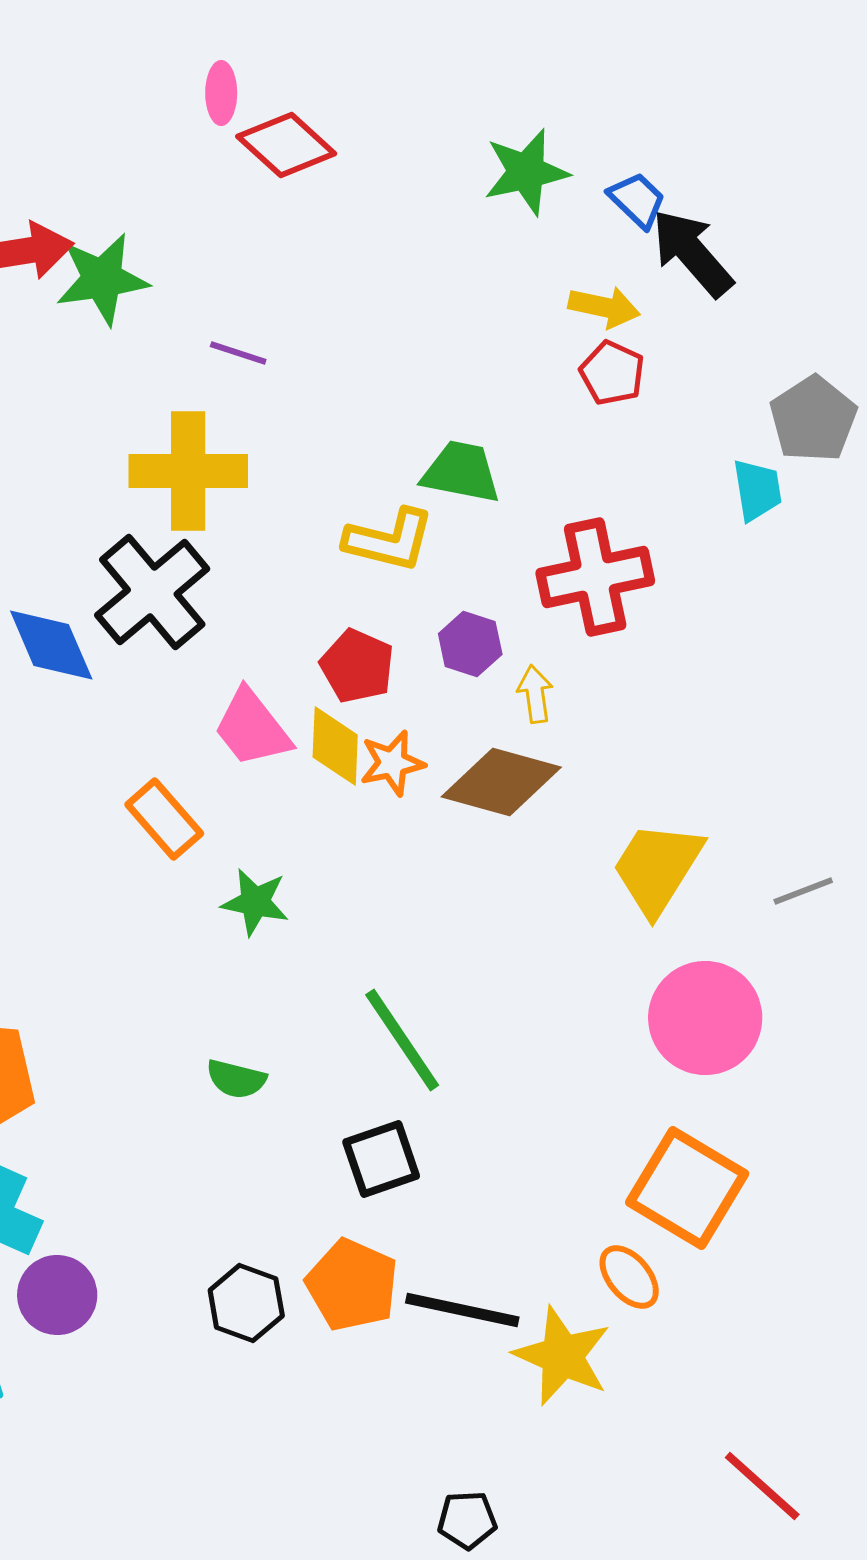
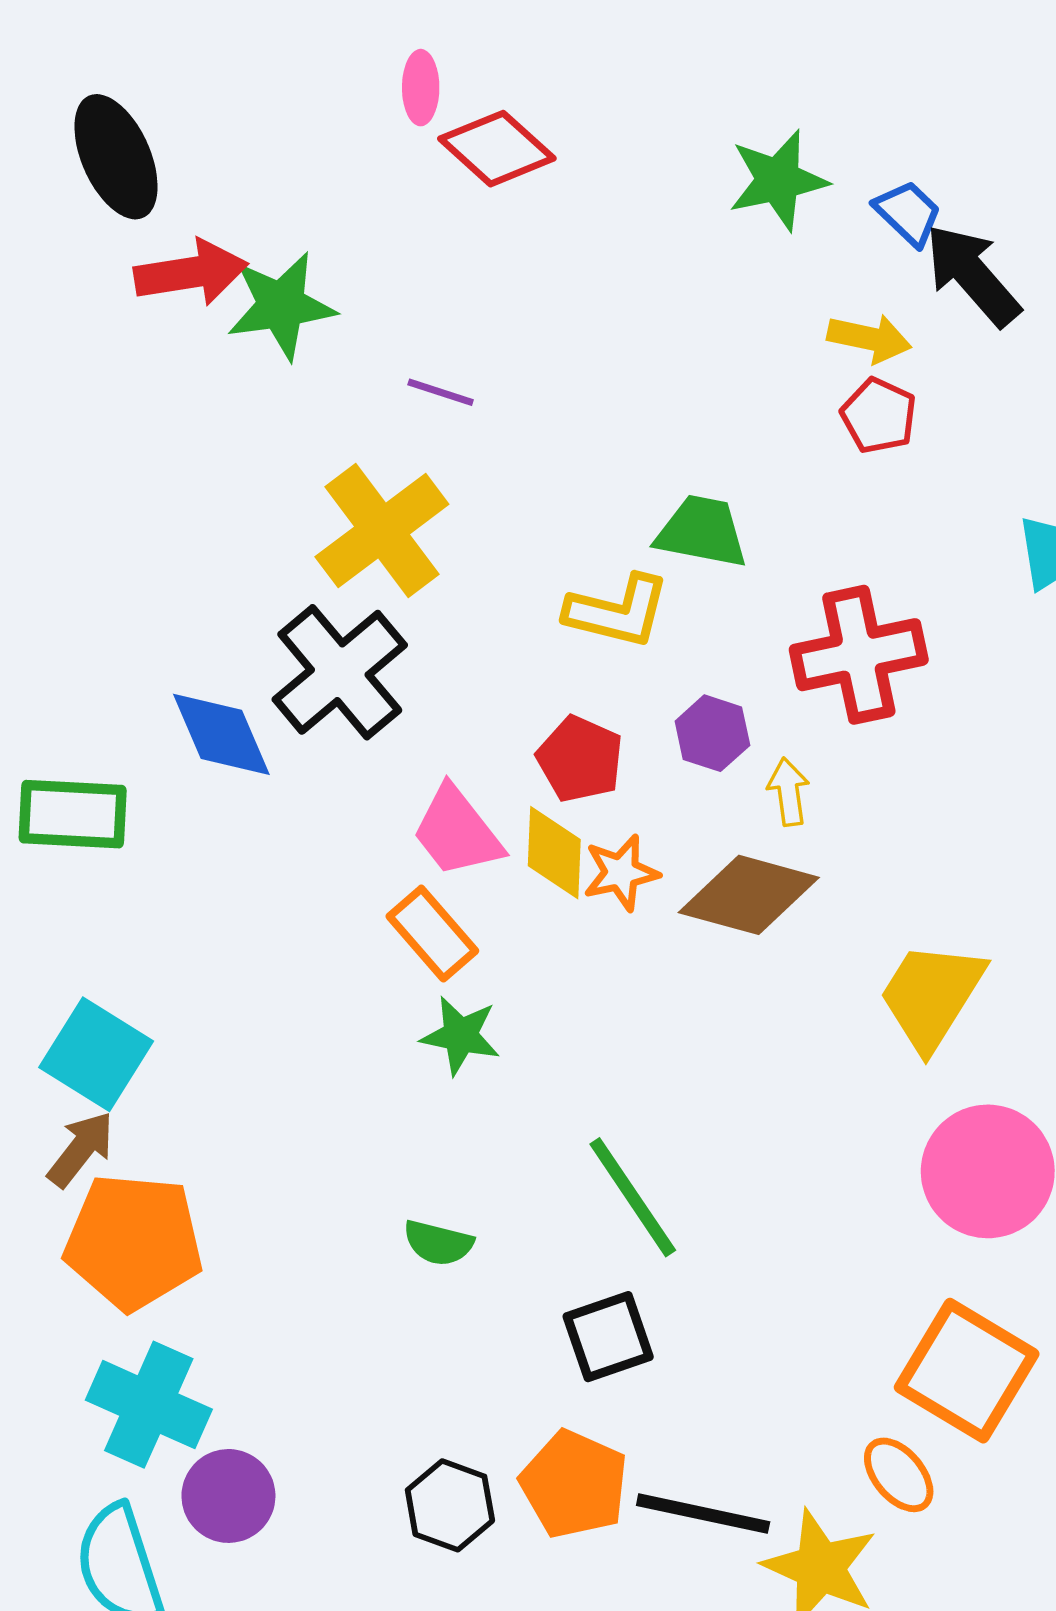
yellow cross: (188, 471) -> (382, 531), turned -37
orange rectangle: (164, 819) -> (432, 934), moved

